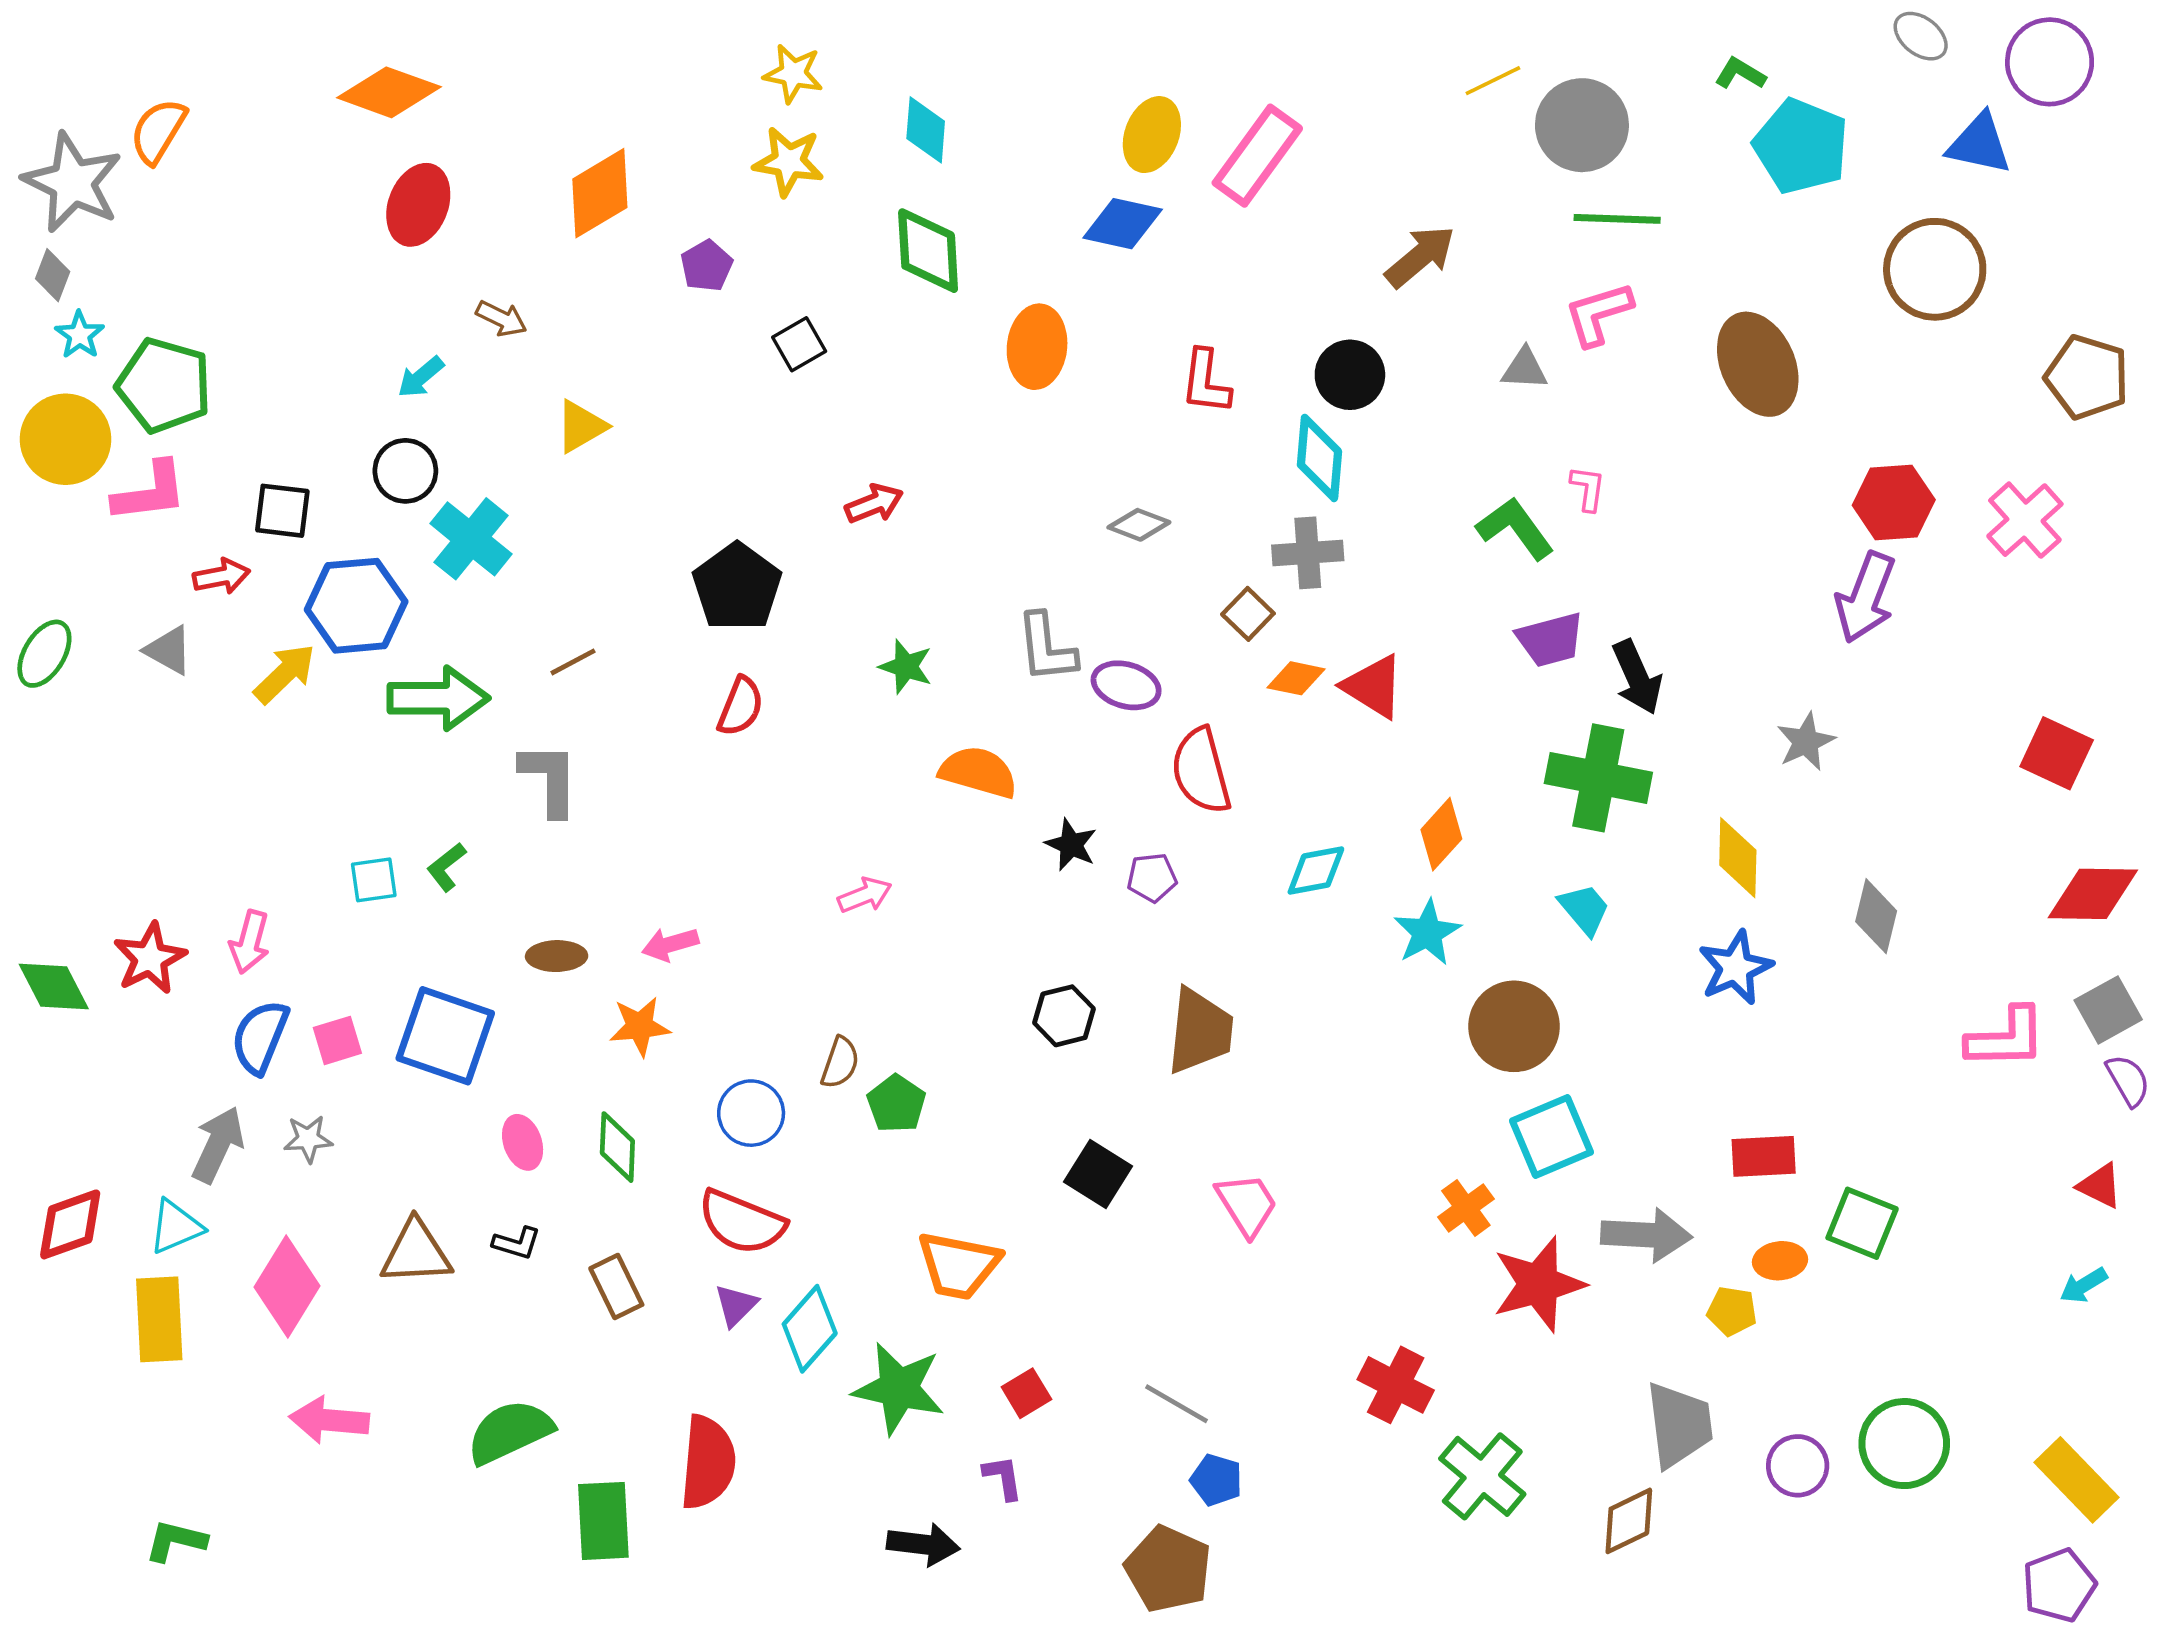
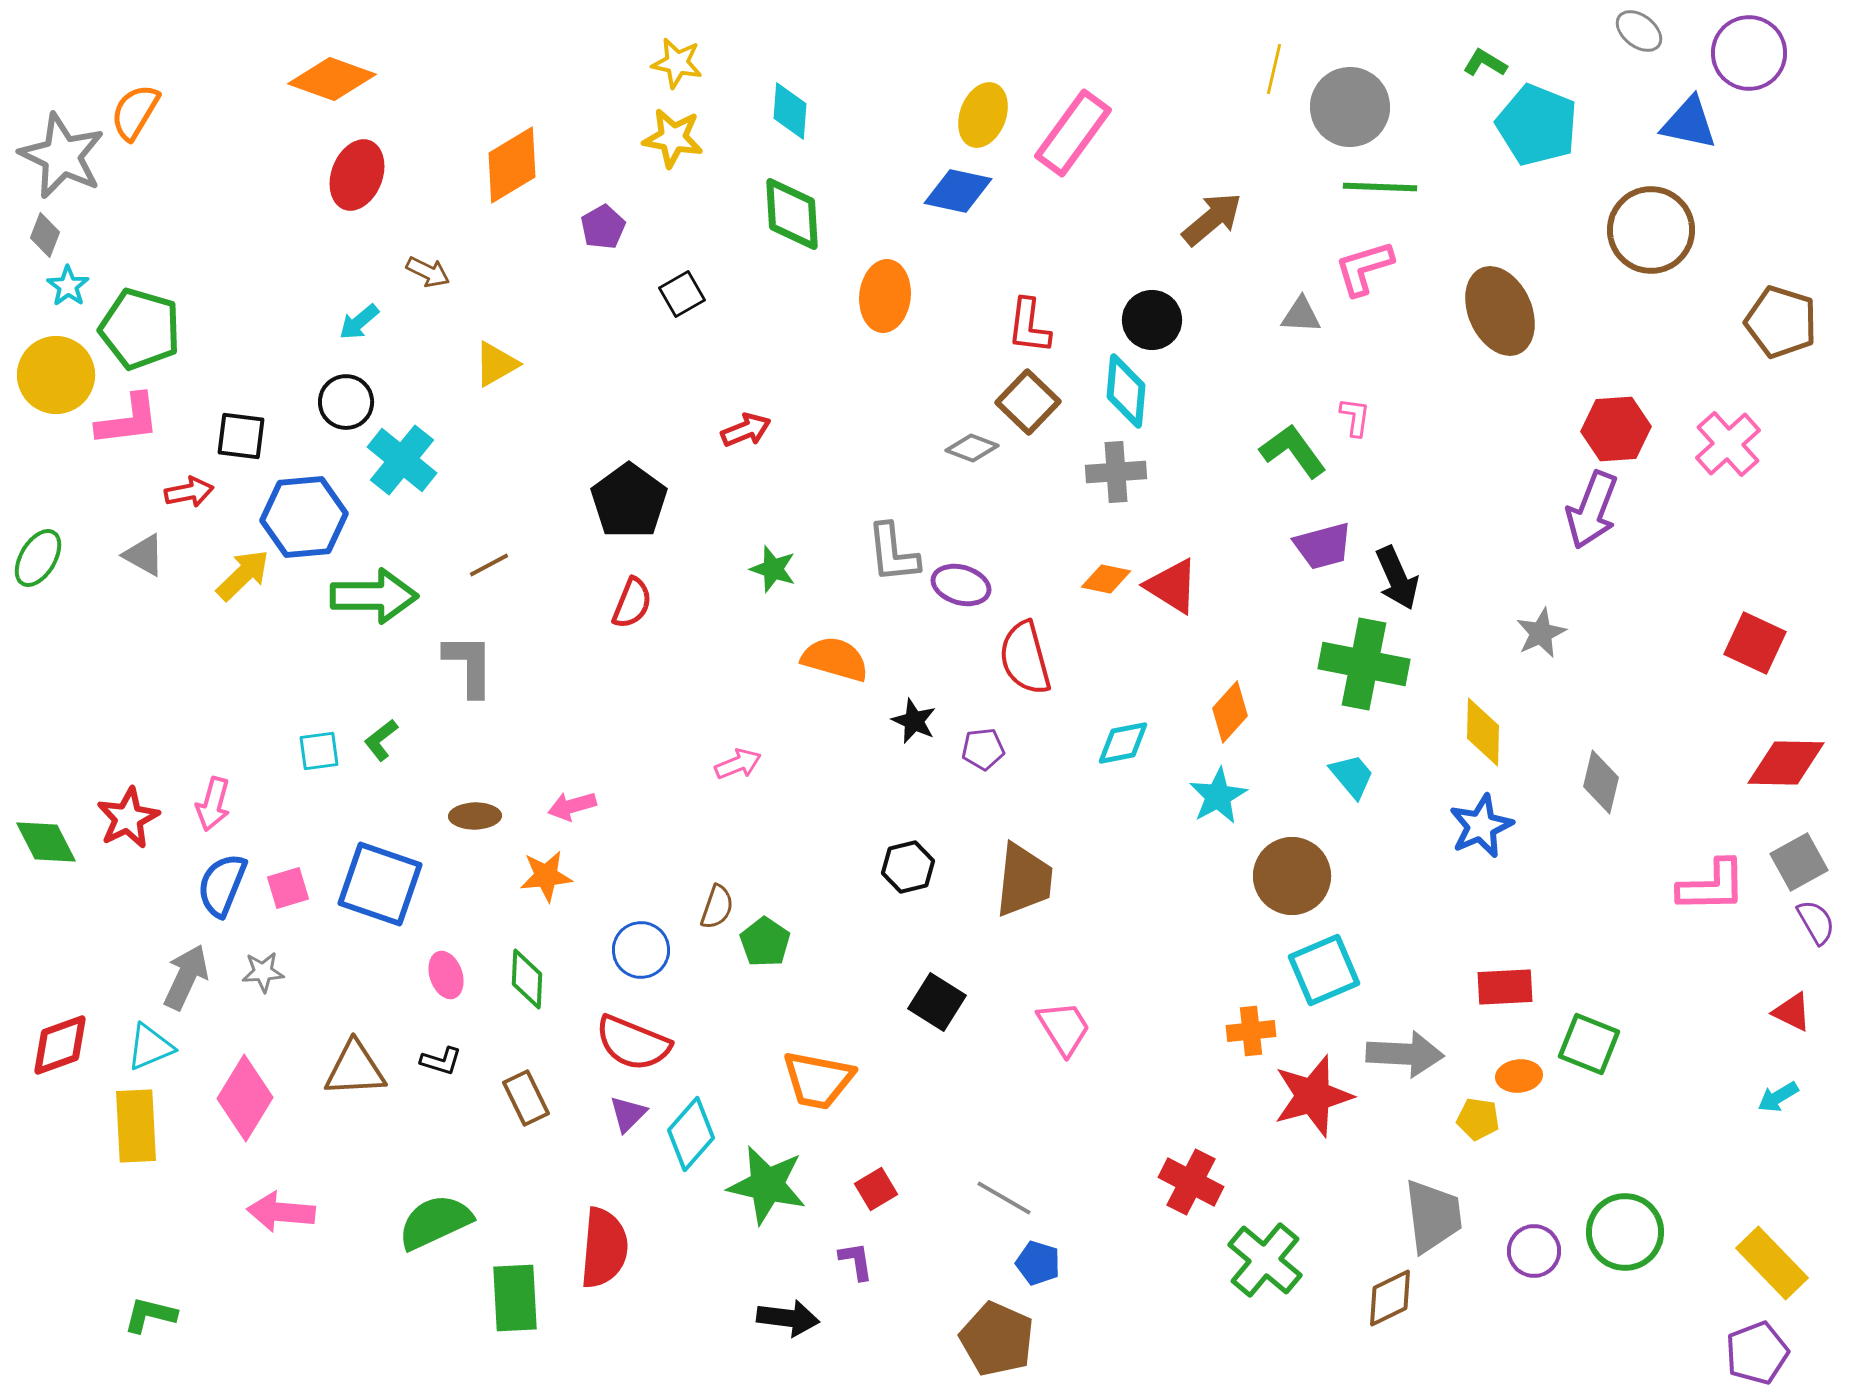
yellow line: (1493, 81) -> (1274, 69), turned -51
brown square: (1248, 614) -> (1028, 402), moved, size x1.4
orange cross: (1466, 1208) -> (1251, 1031), turned 30

